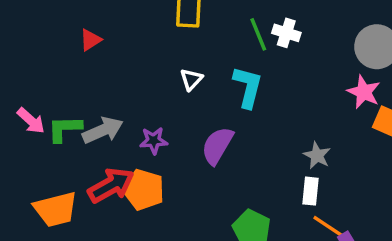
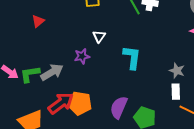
cyan L-shape: (248, 87) -> (132, 57), moved
purple star: (154, 141) -> (82, 56), moved
purple semicircle: (217, 146) -> (119, 107), moved

